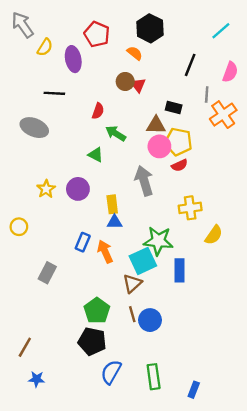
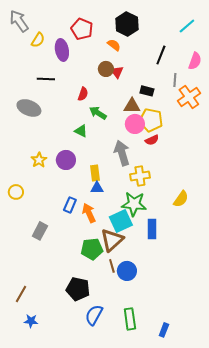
yellow cross: (190, 208) -> (140, 176), moved
brown triangle: (132, 283) -> (112, 240), size x1.4
green pentagon: (97, 311) -> (92, 249), moved, turned 30

